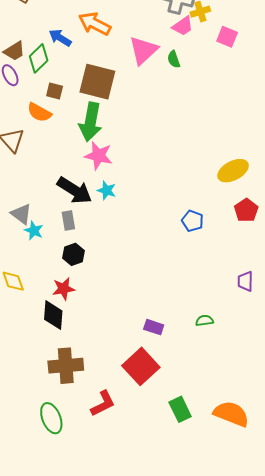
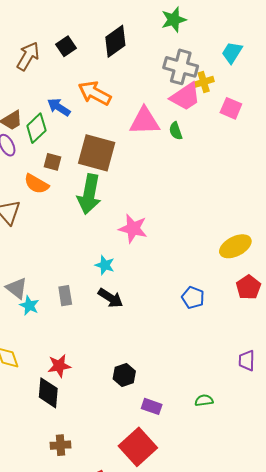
pink trapezoid: (183, 26) -> (185, 97), size x1.4
pink triangle: (143, 50) -> (145, 121), turned 40
pink star: (99, 156) -> (133, 228), moved
black arrow: (75, 190) -> (111, 298), moved, size x0.7
black hexagon: (73, 254) -> (124, 375), moved
brown cross: (66, 366) -> (61, 445), size x0.6

